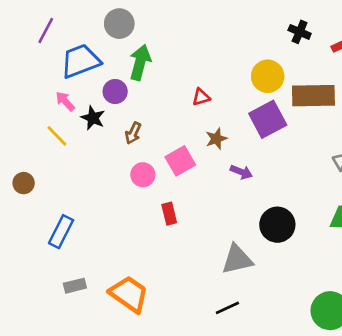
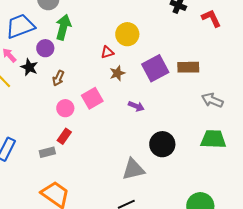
yellow circle: (268, 76) -> (127, 34), moved
brown rectangle: (313, 96) -> (188, 67), moved, size x0.7
brown star: (216, 139) -> (117, 73), moved
red rectangle: (169, 214) -> (64, 136), moved, turned 49
gray rectangle: (75, 286) -> (47, 152), moved

